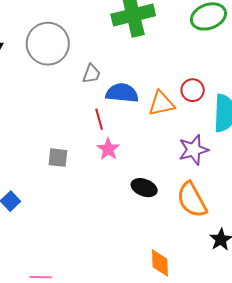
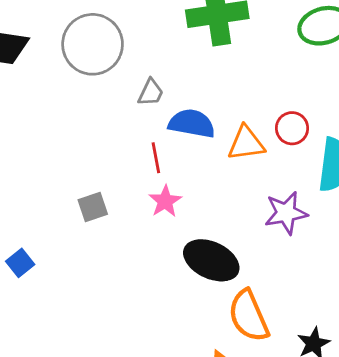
gray square: (58, 158) -> (93, 207), turned -30
black ellipse: (144, 188) -> (211, 260), size x1.5
orange semicircle: (192, 200) -> (249, 316), moved

